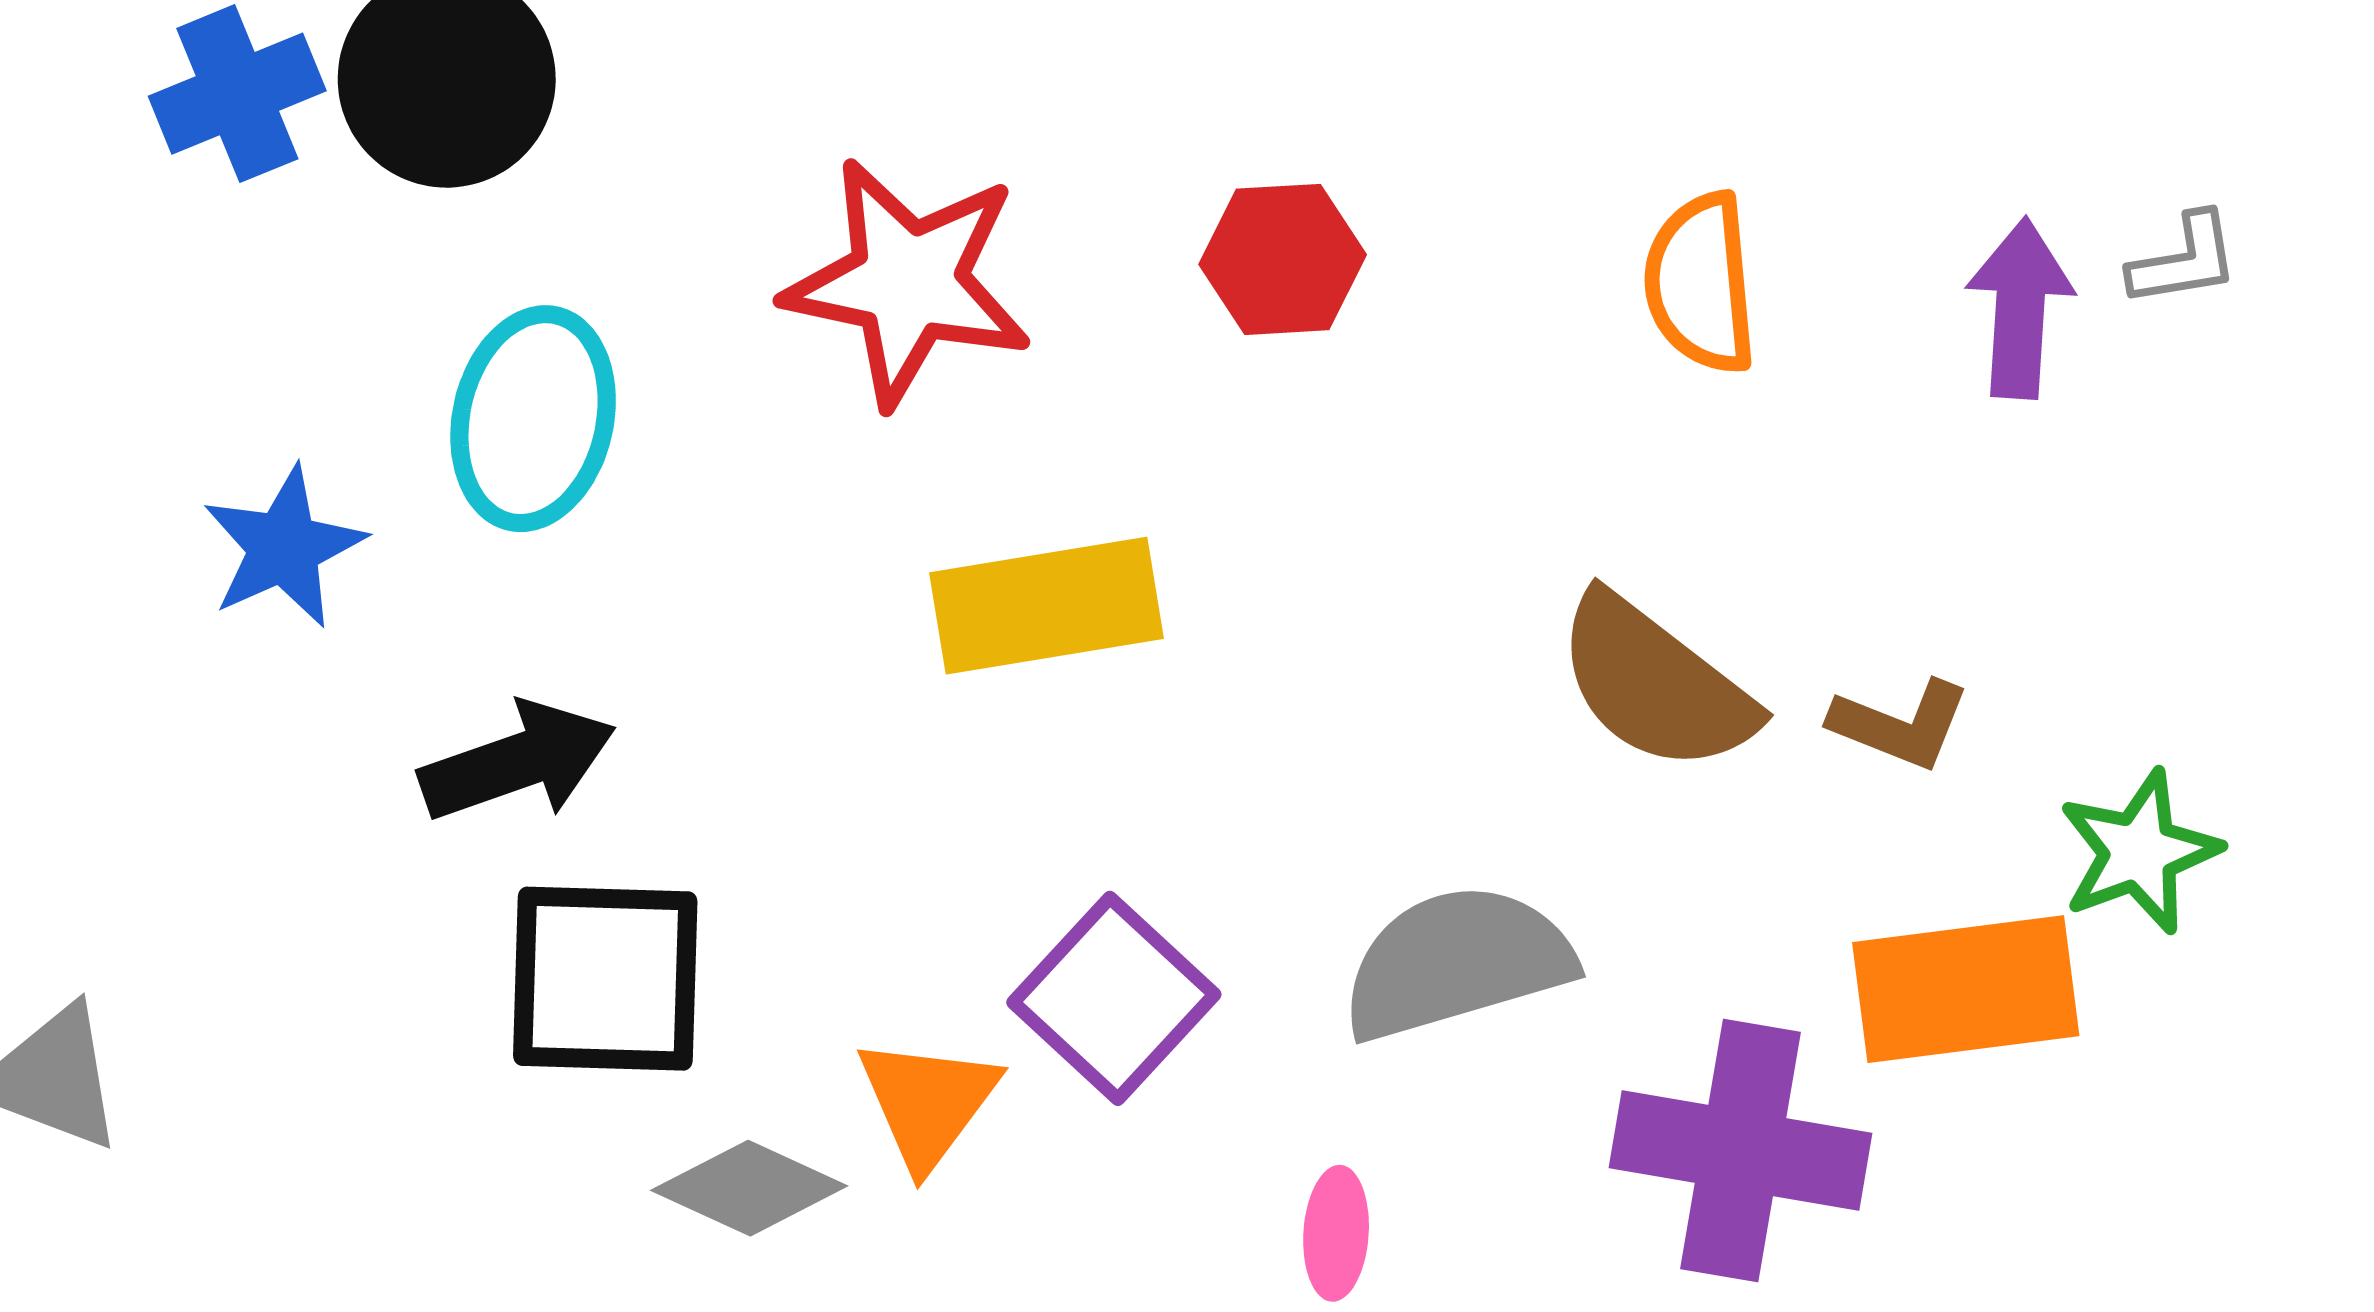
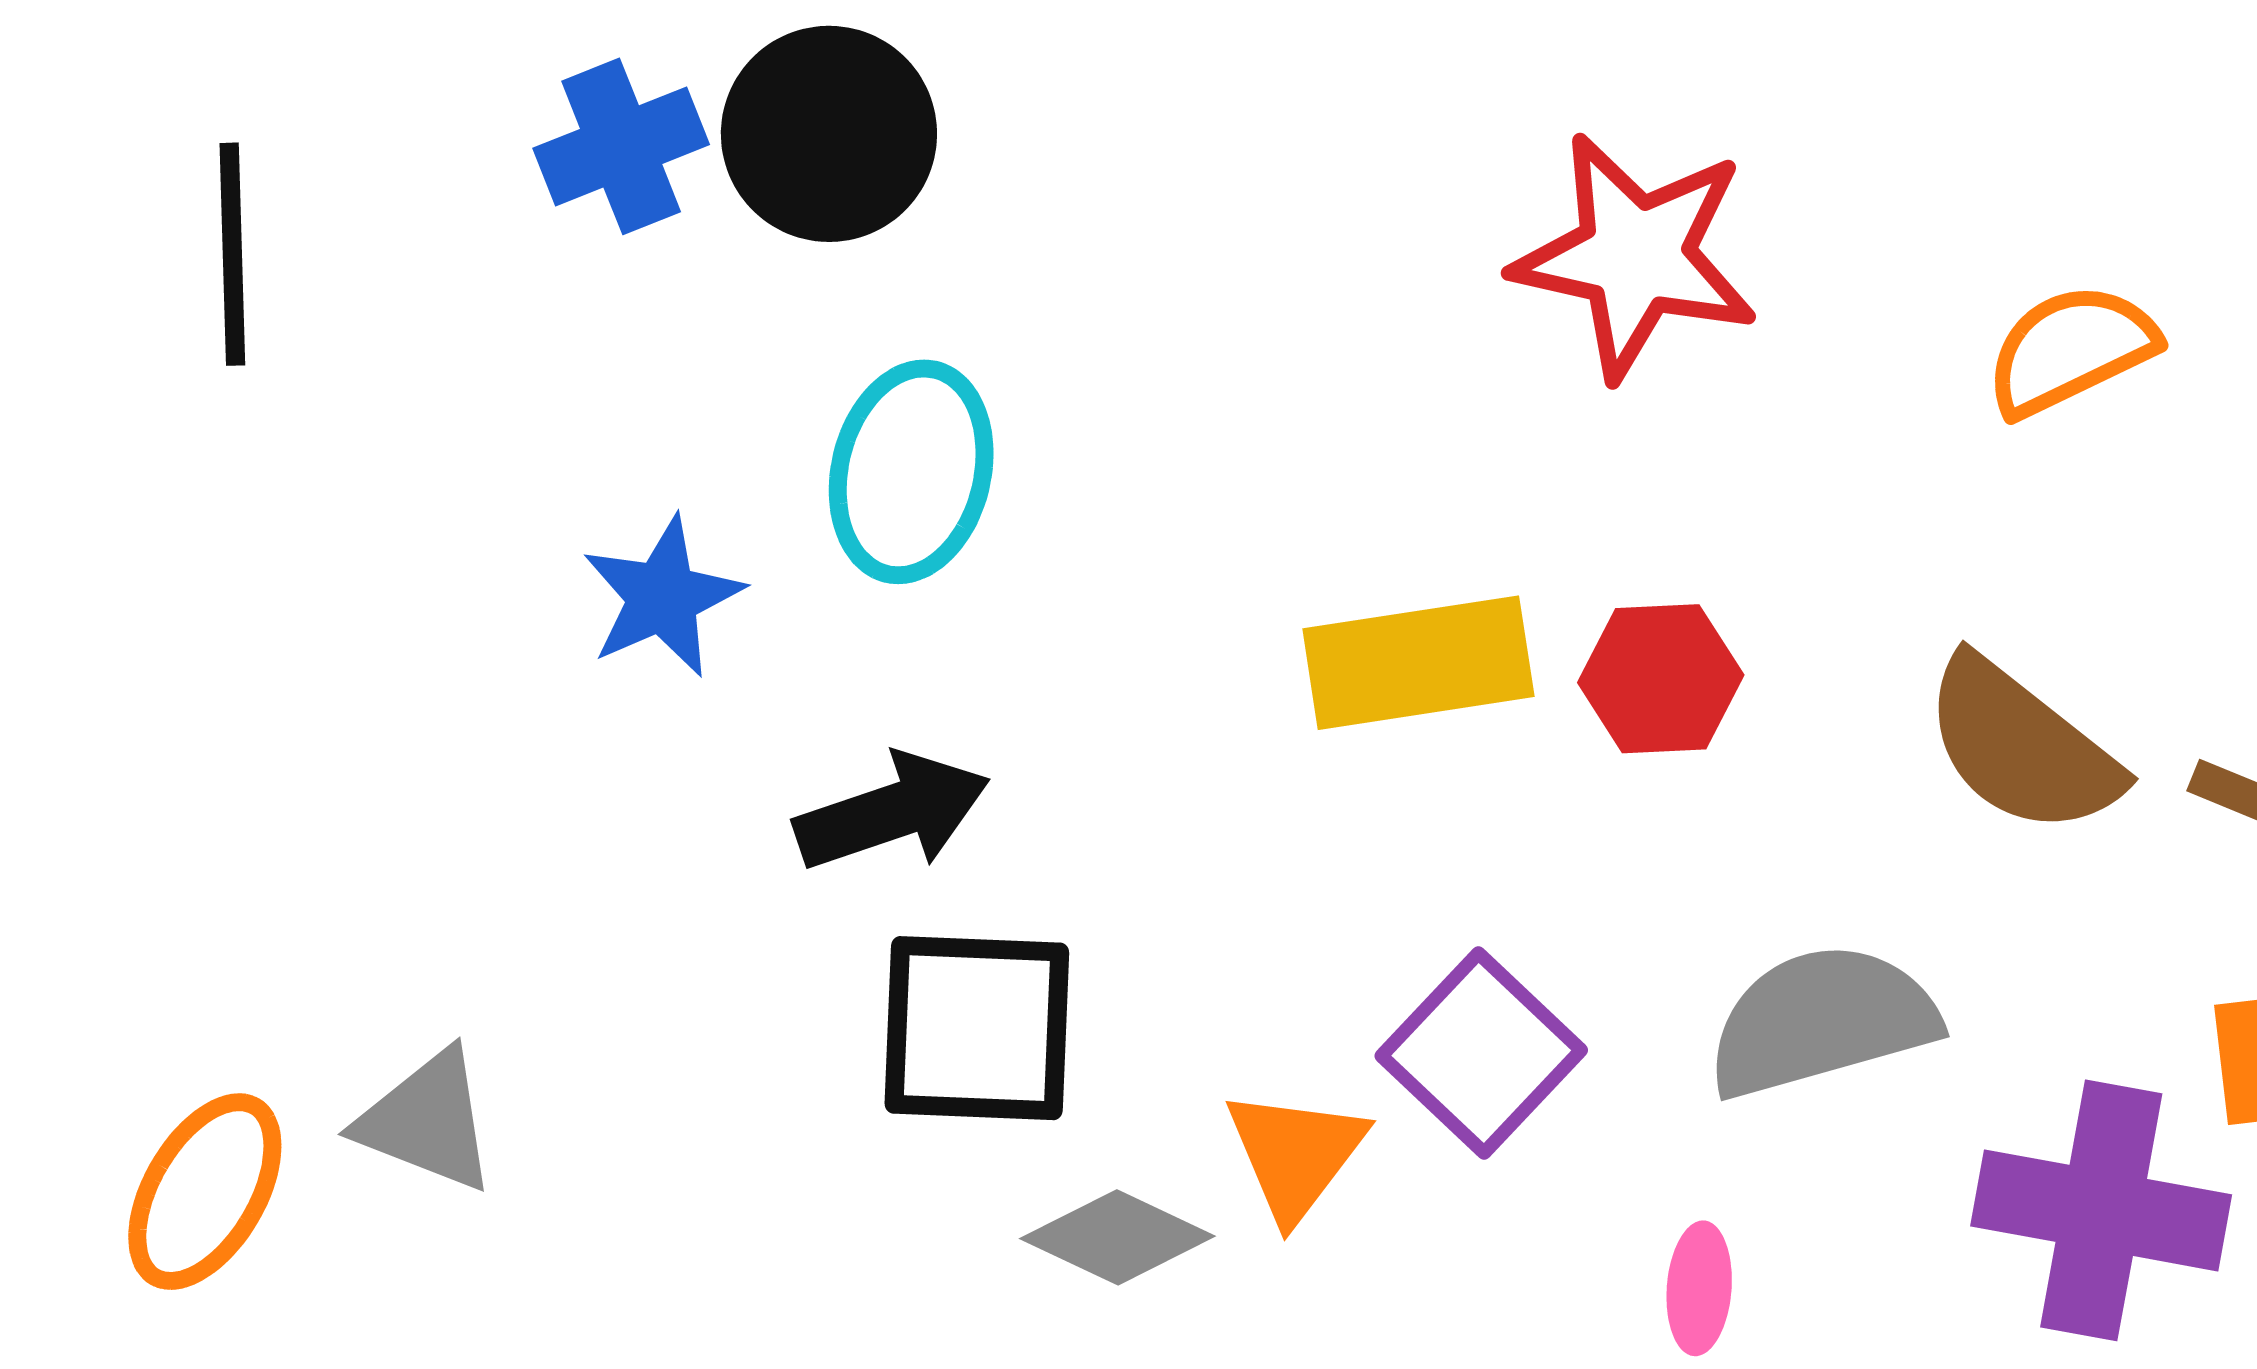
red hexagon: (1283, 259) -> (1661, 679), moved
red star: (908, 282) -> (1636, 256), moved
orange semicircle: (1701, 283) -> (2071, 350), turned 69

